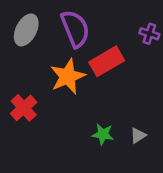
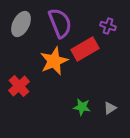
purple cross: (149, 34) -> (108, 26), moved

